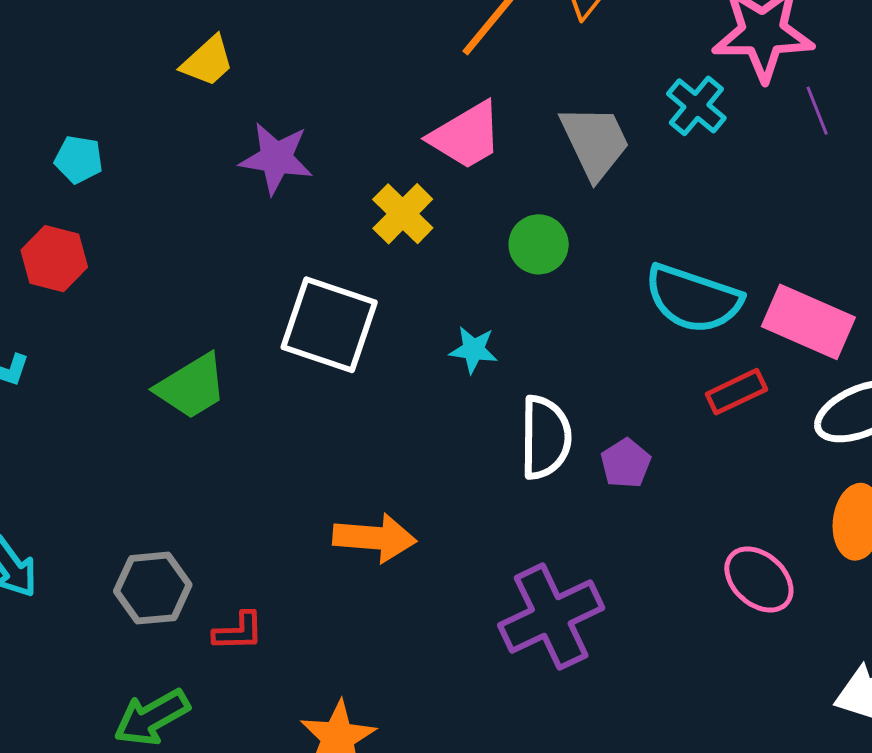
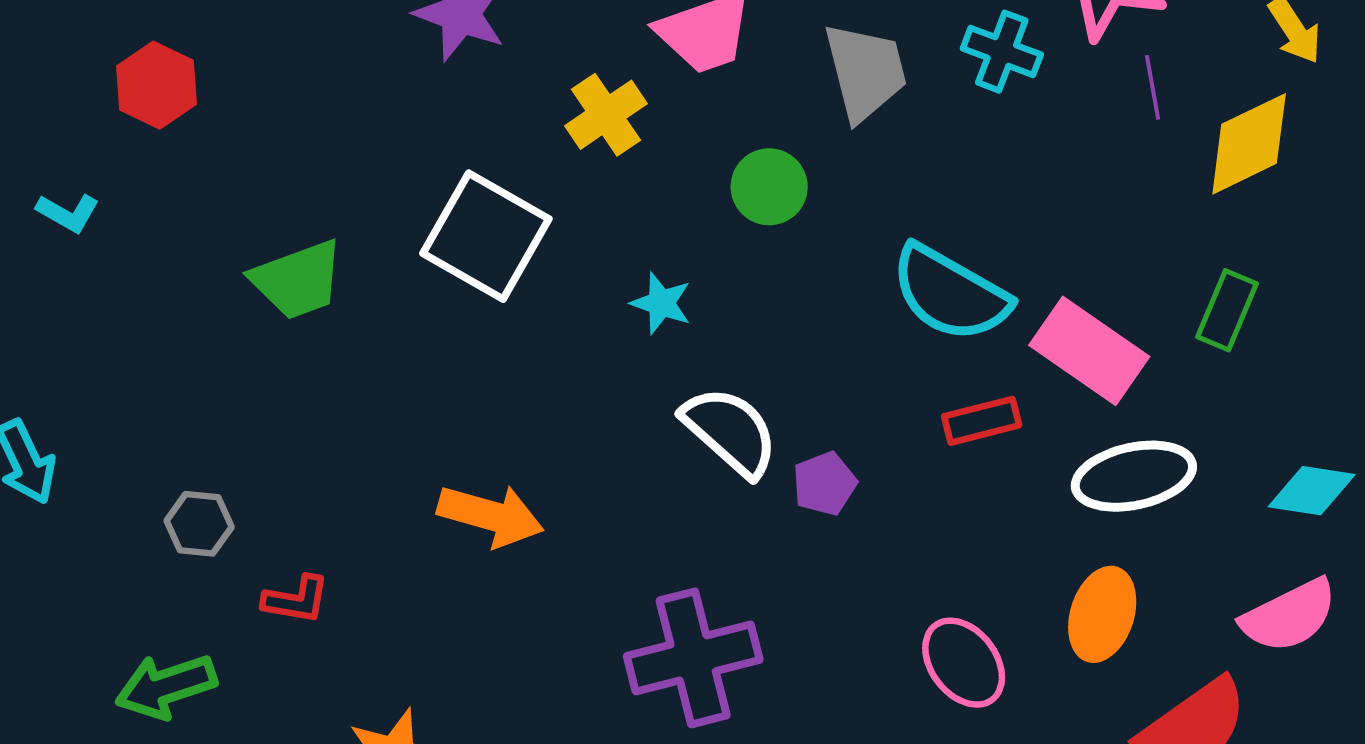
cyan cross: (696, 106) -> (1002, 52), turned -30
white semicircle: (545, 437) -> (730, 431), turned -60
gray hexagon: (153, 588) -> (199, 524), size x0.7

